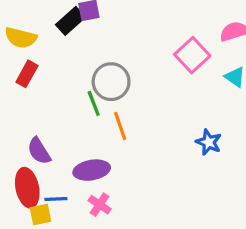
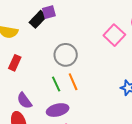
red rectangle: (27, 74) -> (15, 63), moved
green line: (94, 103) -> (56, 84), moved

